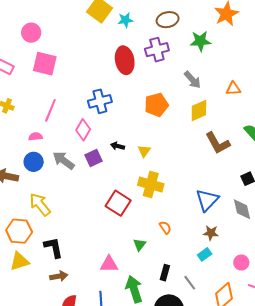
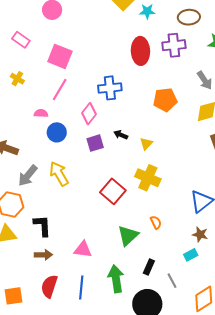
pink square: (45, 64) -> (60, 56), moved
gray arrow: (64, 160) -> (28, 176), moved, turned -95
blue circle: (34, 162) -> (57, 132), moved
yellow arrow: (40, 204) -> (59, 174), moved
green triangle: (140, 245) -> (128, 236), size x1.6
pink triangle: (109, 264) -> (83, 249), moved

